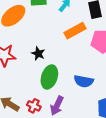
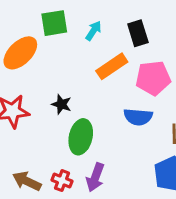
blue semicircle: (84, 81) -> (138, 117), moved

